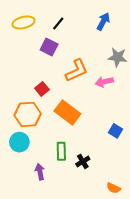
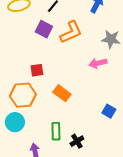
orange L-shape: (77, 71) -> (71, 32), moved
red square: (42, 89) -> (37, 70), turned 32
orange rectangle: (67, 112) -> (62, 93), size x0.7

